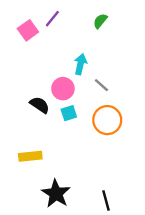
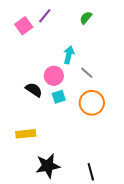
black star: (56, 194) -> (48, 166), turned 30

